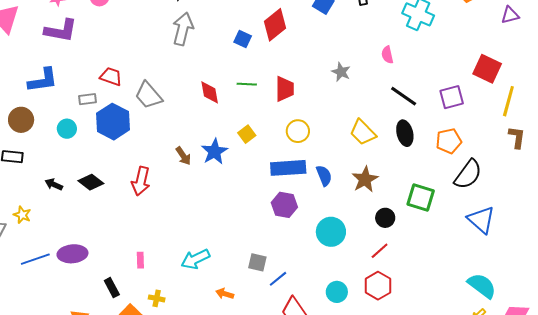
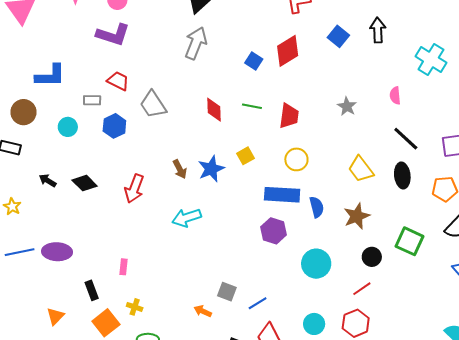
purple L-shape: (61, 31) -> (113, 35), moved
blue hexagon: (113, 122) -> (114, 126), size x0.7
cyan arrow: (195, 259) -> (187, 218), moved
gray square: (257, 262) -> (227, 292), moved

